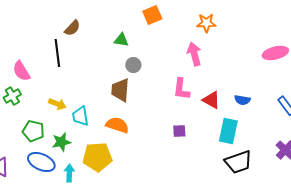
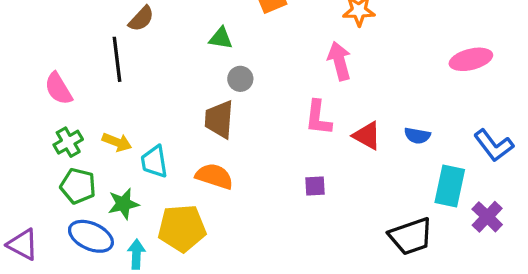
green cross: (12, 96) -> (68, 142), moved
cyan rectangle: (228, 131) -> (450, 186), moved

